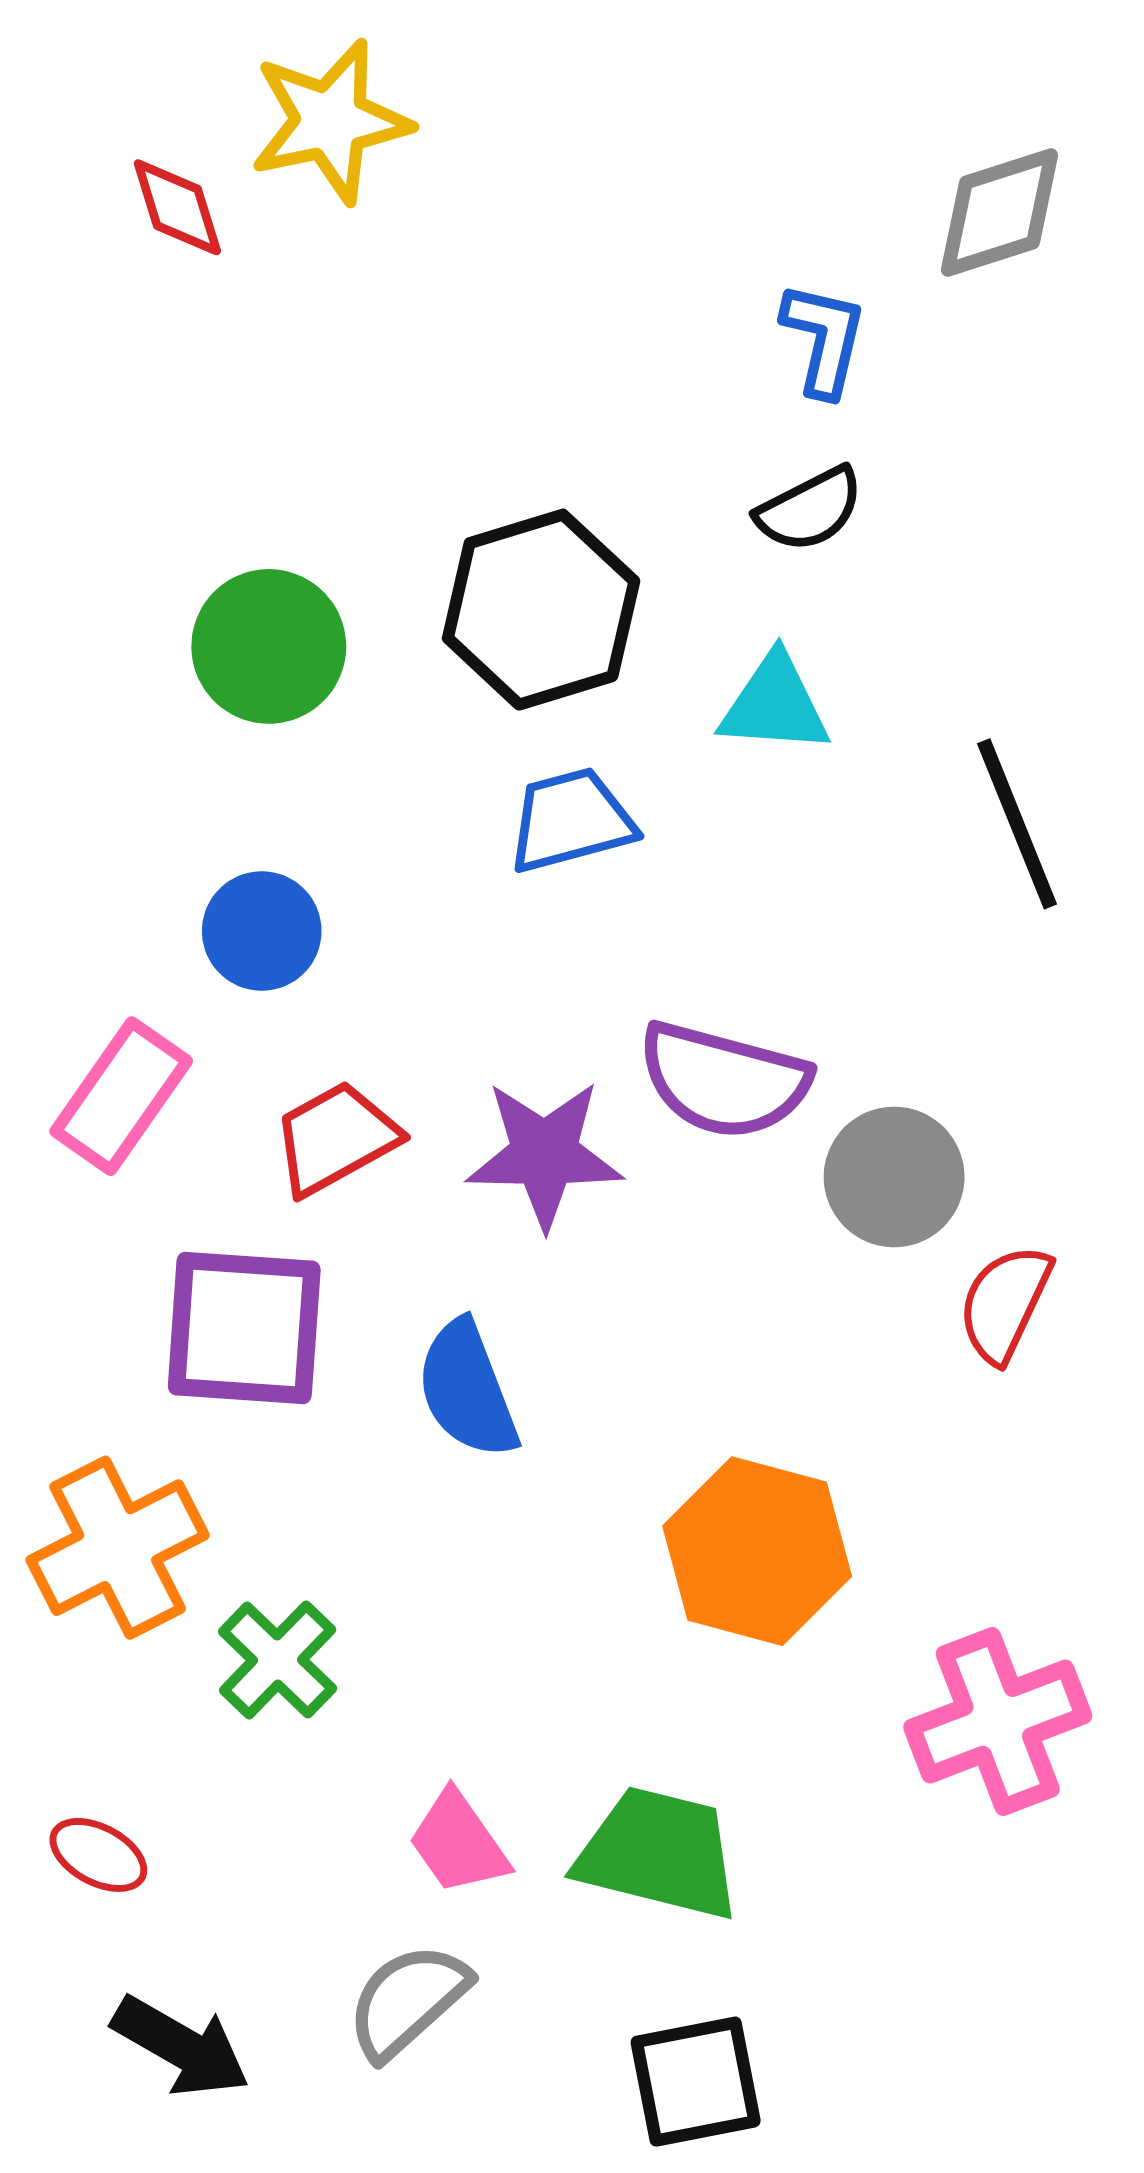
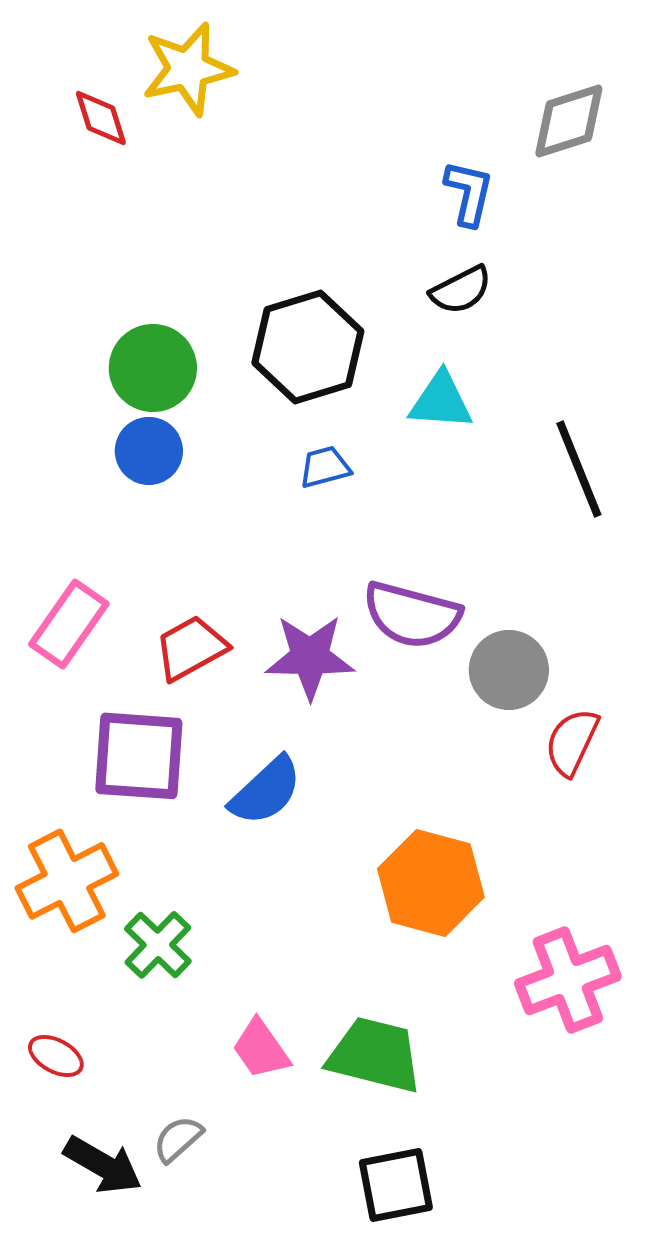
blue trapezoid: (571, 820) -> (325, 467), size x0.7
blue circle: (262, 931) -> (149, 451), moved
blue semicircle: (467, 1389) -> (266, 791), turned -112
gray semicircle: (408, 2001) -> (178, 1139), moved, size x0.7

